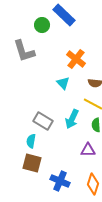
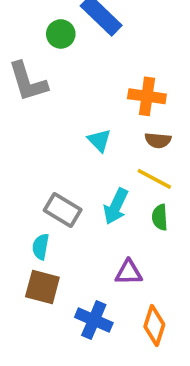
orange cross: (76, 59) -> (147, 96), moved, turned -30
purple triangle: (88, 150) -> (129, 272), moved

